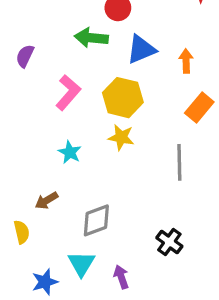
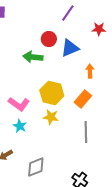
blue triangle: (141, 49) -> (70, 48), moved
pink L-shape: (68, 93) -> (19, 104), moved, turned 85
orange rectangle: (199, 107) -> (83, 99), moved

